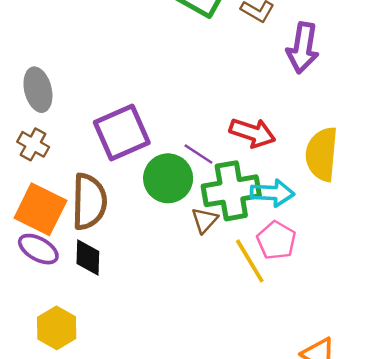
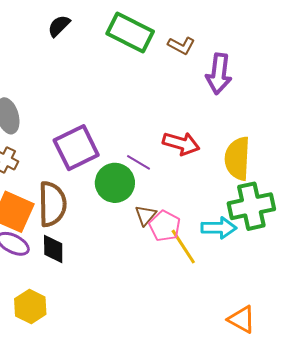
green cross: (231, 191) -> (251, 206), moved
cyan arrow: (272, 193) -> (219, 228), moved
pink pentagon: (276, 240) -> (165, 226), moved

